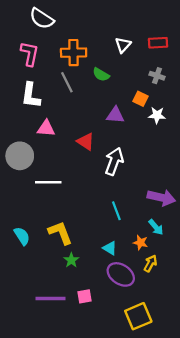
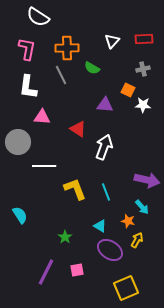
gray cross: (157, 76) -> (143, 69), turned -32
yellow L-shape: (60, 233) -> (75, 189), moved
purple line: (50, 299) -> (46, 272), turned -64

